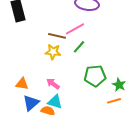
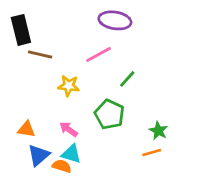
brown line: (57, 36) -> (40, 54), moved
green line: (79, 47) -> (127, 79), moved
green pentagon: (95, 76) -> (109, 114), moved, turned 30

